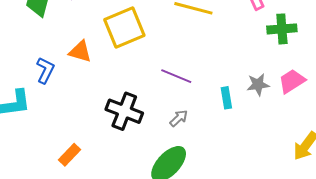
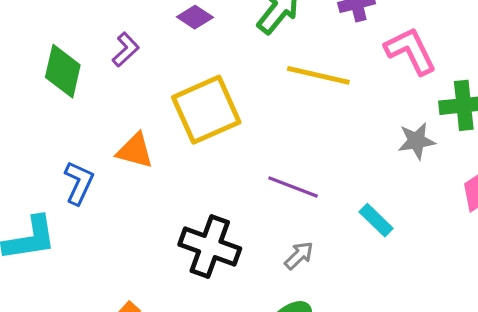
gray star: (258, 85) -> (416, 141), moved
cyan rectangle: (226, 98) -> (376, 220), turned -35

